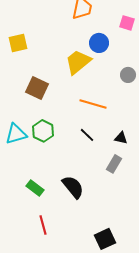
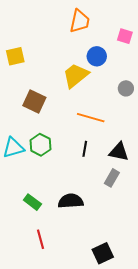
black line: (87, 135) -> (85, 149), turned 56
black triangle: (121, 138) -> (119, 152), size x1.5
black semicircle: (73, 187) -> (71, 201), turned -55

